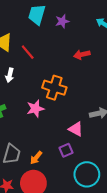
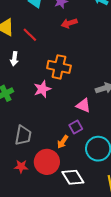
red arrow: (82, 55) -> (69, 23), moved
orange arrow: (36, 158) -> (63, 142), moved

